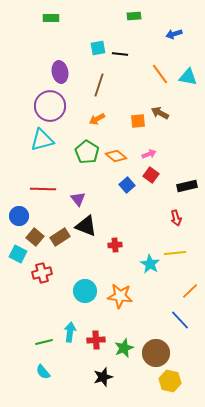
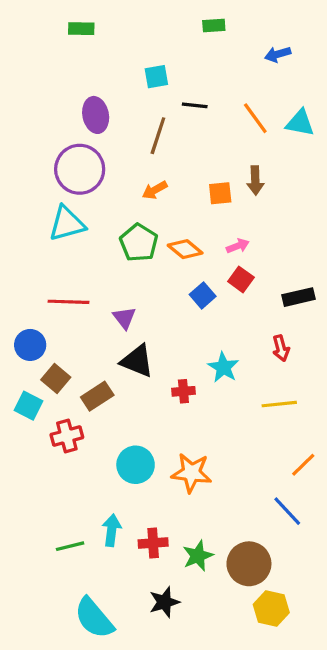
black line: (120, 54) -> (195, 105), moved
brown arrow: (160, 113) -> (255, 180), turned -120
brown rectangle: (60, 237) -> (97, 396), moved
cyan star: (150, 264) -> (223, 367), moved
cyan semicircle: (43, 372) -> (94, 618), moved, size x1.8

